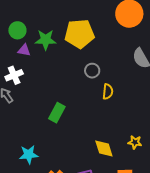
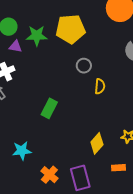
yellow diamond: (104, 149) -> (97, 143), turned 60

